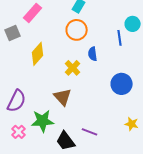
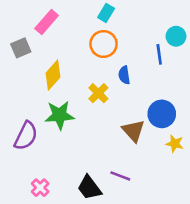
brown triangle: (63, 97) -> (133, 131), moved
green star: (43, 121) -> (60, 115), moved
yellow star: (132, 124) -> (175, 144), moved
pink cross: (19, 132) -> (40, 188), moved

